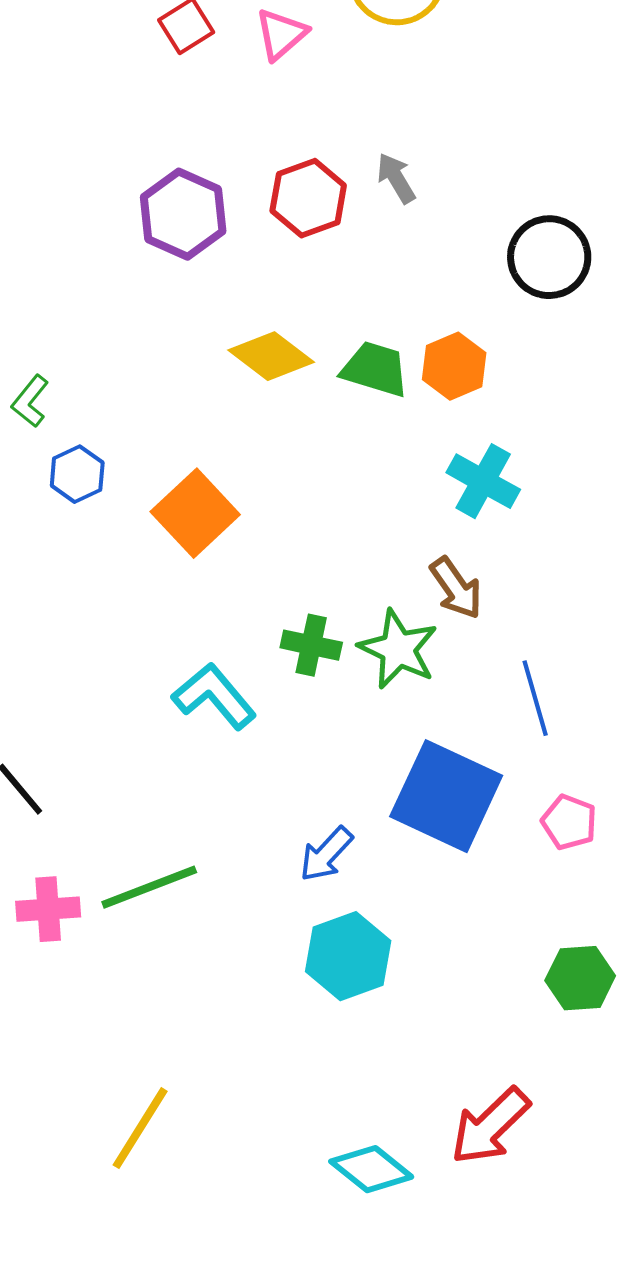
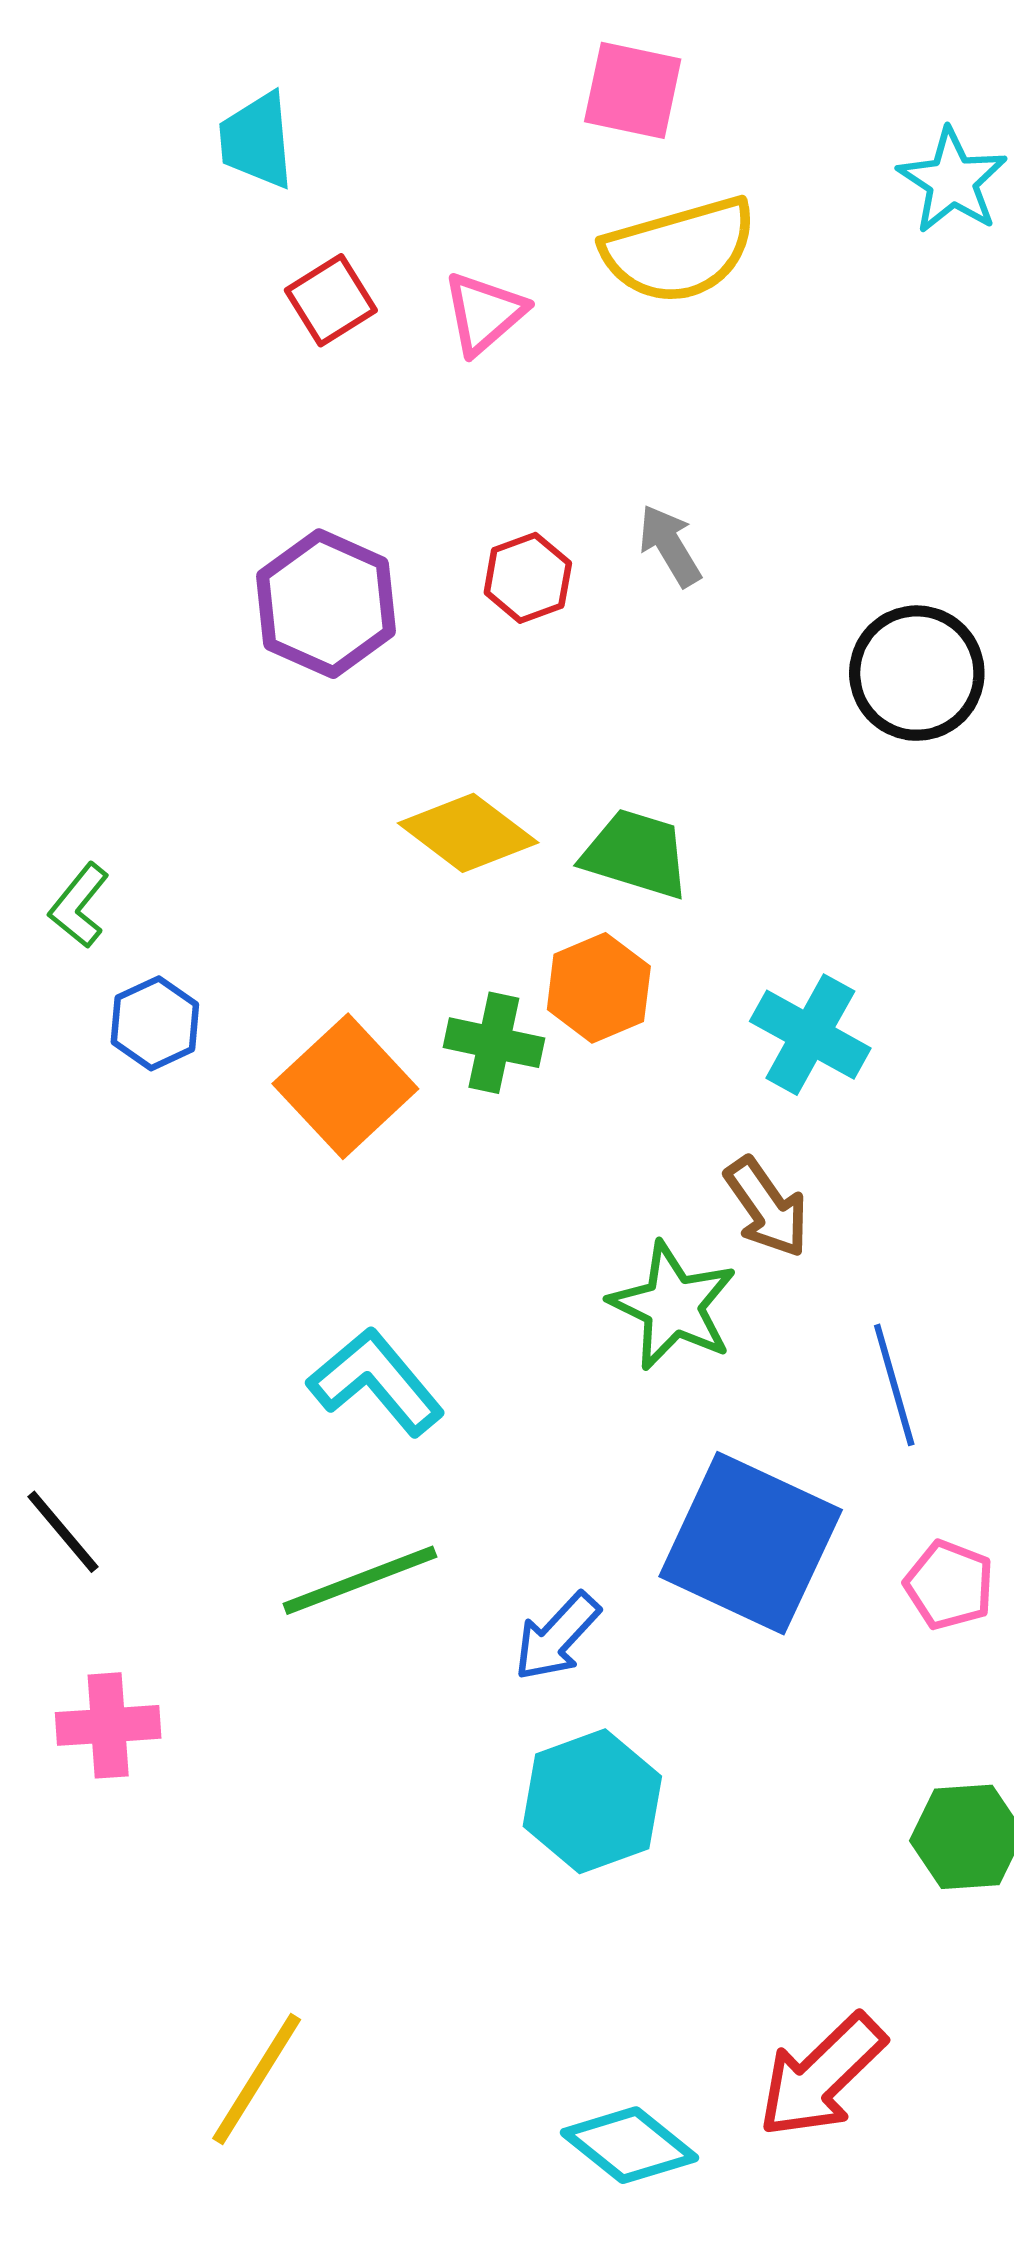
red hexagon: (308, 198) -> (528, 578), size x0.7
orange hexagon: (454, 366) -> (599, 988), moved
green cross: (311, 645) -> (494, 1043), moved
green line: (149, 887) -> (360, 1580), moved

